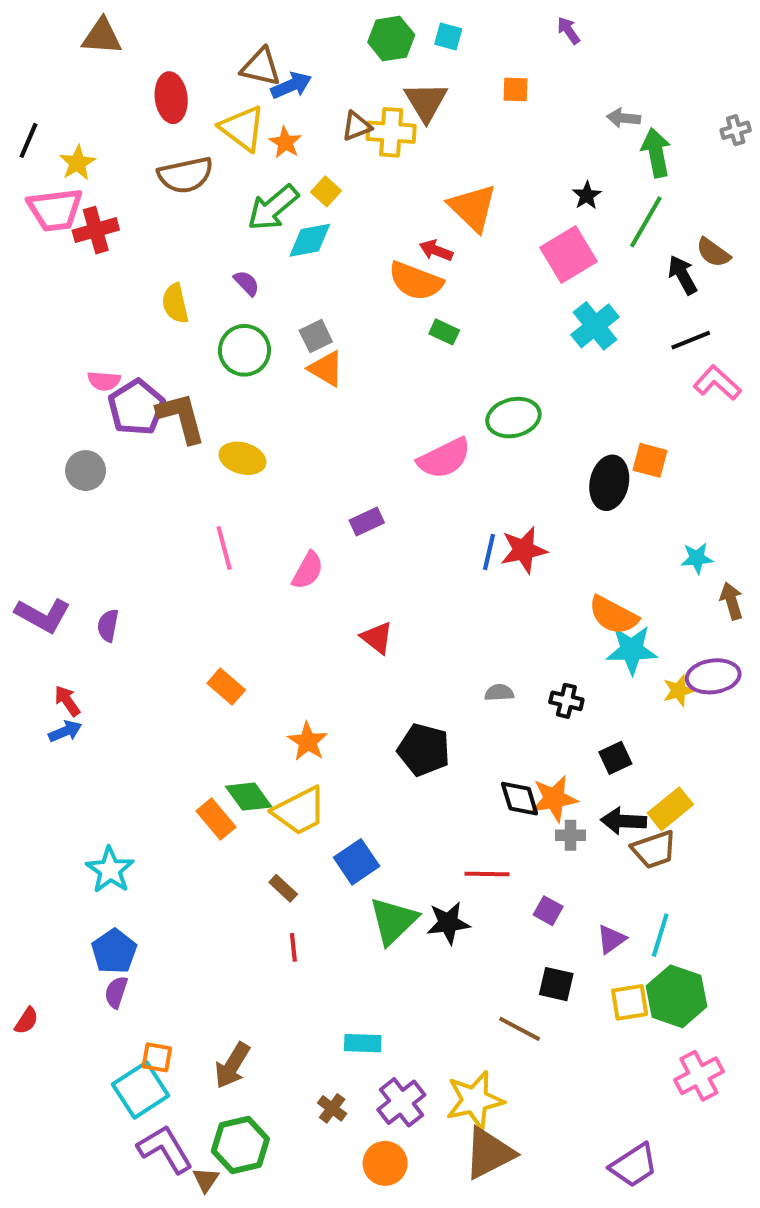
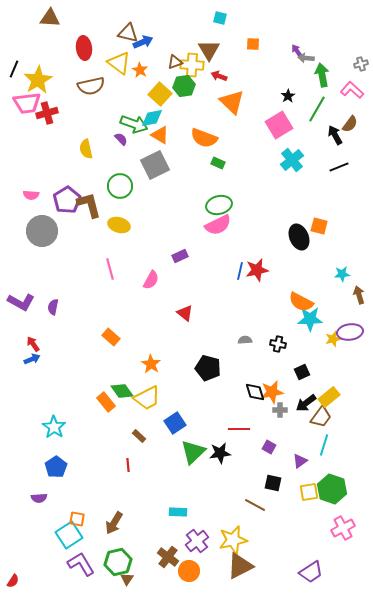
purple arrow: (568, 30) -> (297, 51), moved
green hexagon: (391, 39) -> (184, 86), moved
yellow star: (77, 163) -> (38, 80), size x1.6
yellow square: (326, 191) -> (160, 94), size x1.6
green arrow: (273, 208) -> (134, 124), moved, turned -120
red arrow: (436, 250) -> (219, 76), moved
brown semicircle: (713, 252) -> (350, 124), turned -90
gray square: (316, 336) -> (155, 165), size x1.8
green circle: (244, 350) -> (120, 186), moved
orange triangle: (326, 369) -> (160, 135), moved
pink semicircle: (104, 381) -> (31, 195), moved
pink L-shape: (717, 383) -> (352, 90), moved
green ellipse: (513, 418) -> (219, 205), moved
gray circle: (86, 471) -> (42, 231), size x1.6
black ellipse: (609, 483) -> (299, 237), turned -35
black arrow: (624, 821) -> (306, 403), turned -40
brown trapezoid: (654, 850) -> (321, 417), turned -35
cyan line: (660, 935) -> (324, 445), moved
red line: (293, 947) -> (128, 465), moved
purple semicircle: (116, 992) -> (39, 498), moved, turned -112
red semicircle: (26, 1021) -> (13, 581), moved
brown cross: (332, 1108) -> (168, 557), moved, size x1.5
brown triangle: (206, 1180) -> (127, 579), moved

